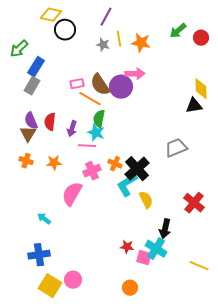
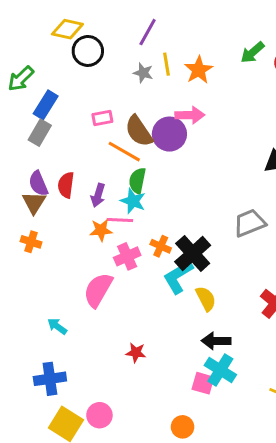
orange star: (141, 43) -> (199, 70), turned 30
pink rectangle: (77, 84) -> (102, 118), moved
orange star: (54, 163) -> (101, 230), moved
black arrow: (165, 229) -> (216, 341), moved, turned 78
red star: (127, 247) -> (136, 353), moved

